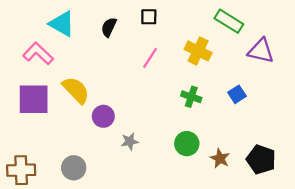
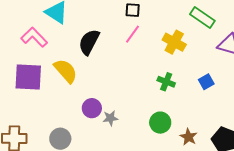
black semicircle: (109, 27) -> (89, 42), moved, size x1.5
pink line: (150, 58) -> (132, 34), moved
purple circle: (103, 116) -> (92, 108), moved

